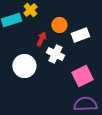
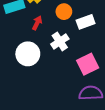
red arrow: (41, 39) -> (37, 23), moved
white cross: (55, 54) -> (60, 41), turned 30

